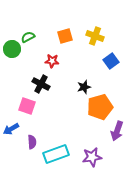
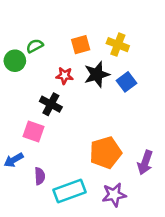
blue square: (111, 61) -> (127, 82), moved
black star: (84, 87) -> (97, 74), moved, size x1.5
orange pentagon: (100, 107) -> (105, 153), moved

